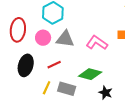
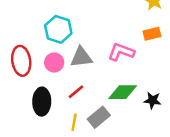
gray rectangle: (67, 89) -> (99, 117), turned -42
black star: (106, 93) -> (152, 100), moved

